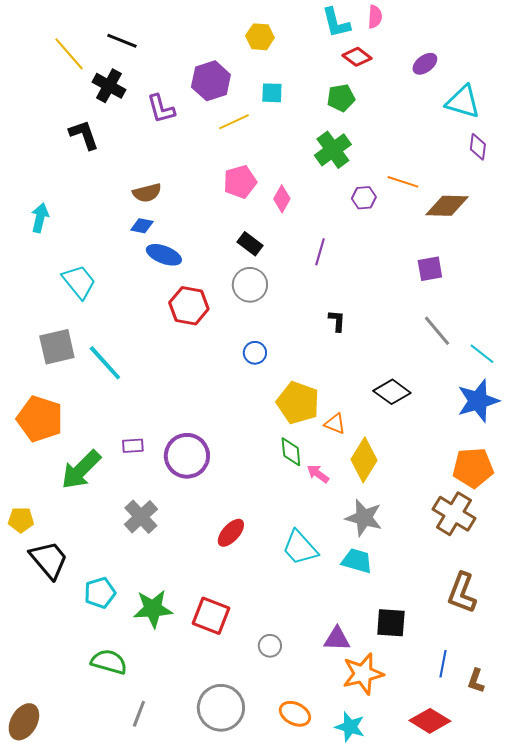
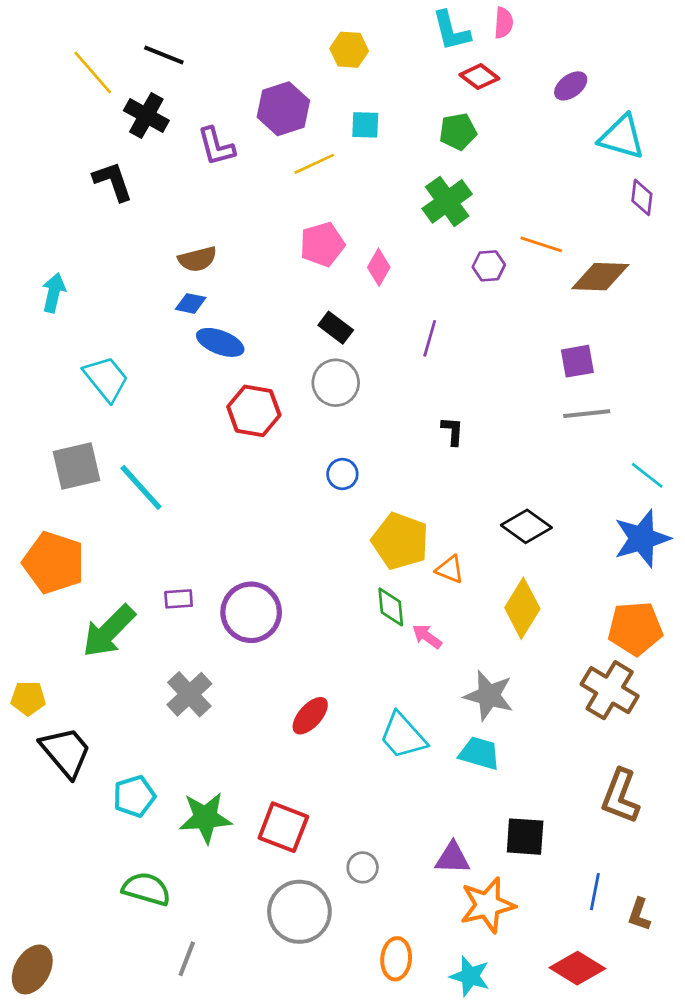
gray line: (437, 331) -> (587, 414), moved, turned -56
yellow diamond: (364, 460) -> (522, 608), moved
gray circle: (221, 708) -> (299, 912), moved
orange ellipse: (295, 714) -> (396, 959), turned 68

